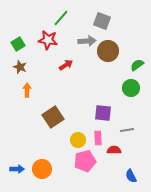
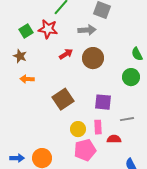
green square: (18, 44) -> (26, 31), moved
brown circle: (108, 51) -> (93, 58), moved
green semicircle: (137, 65) -> (137, 54), turned -80
orange arrow: (27, 90) -> (27, 79), turned -88
brown square: (53, 117) -> (63, 99), moved

